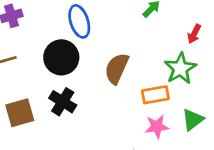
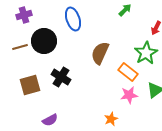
black circle: (61, 57) -> (44, 41), moved
orange rectangle: (155, 95) -> (128, 72), turned 48

